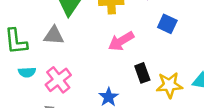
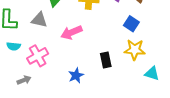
pink arrow: (121, 41) -> (71, 32), moved
yellow star: (169, 85) -> (135, 50), moved

